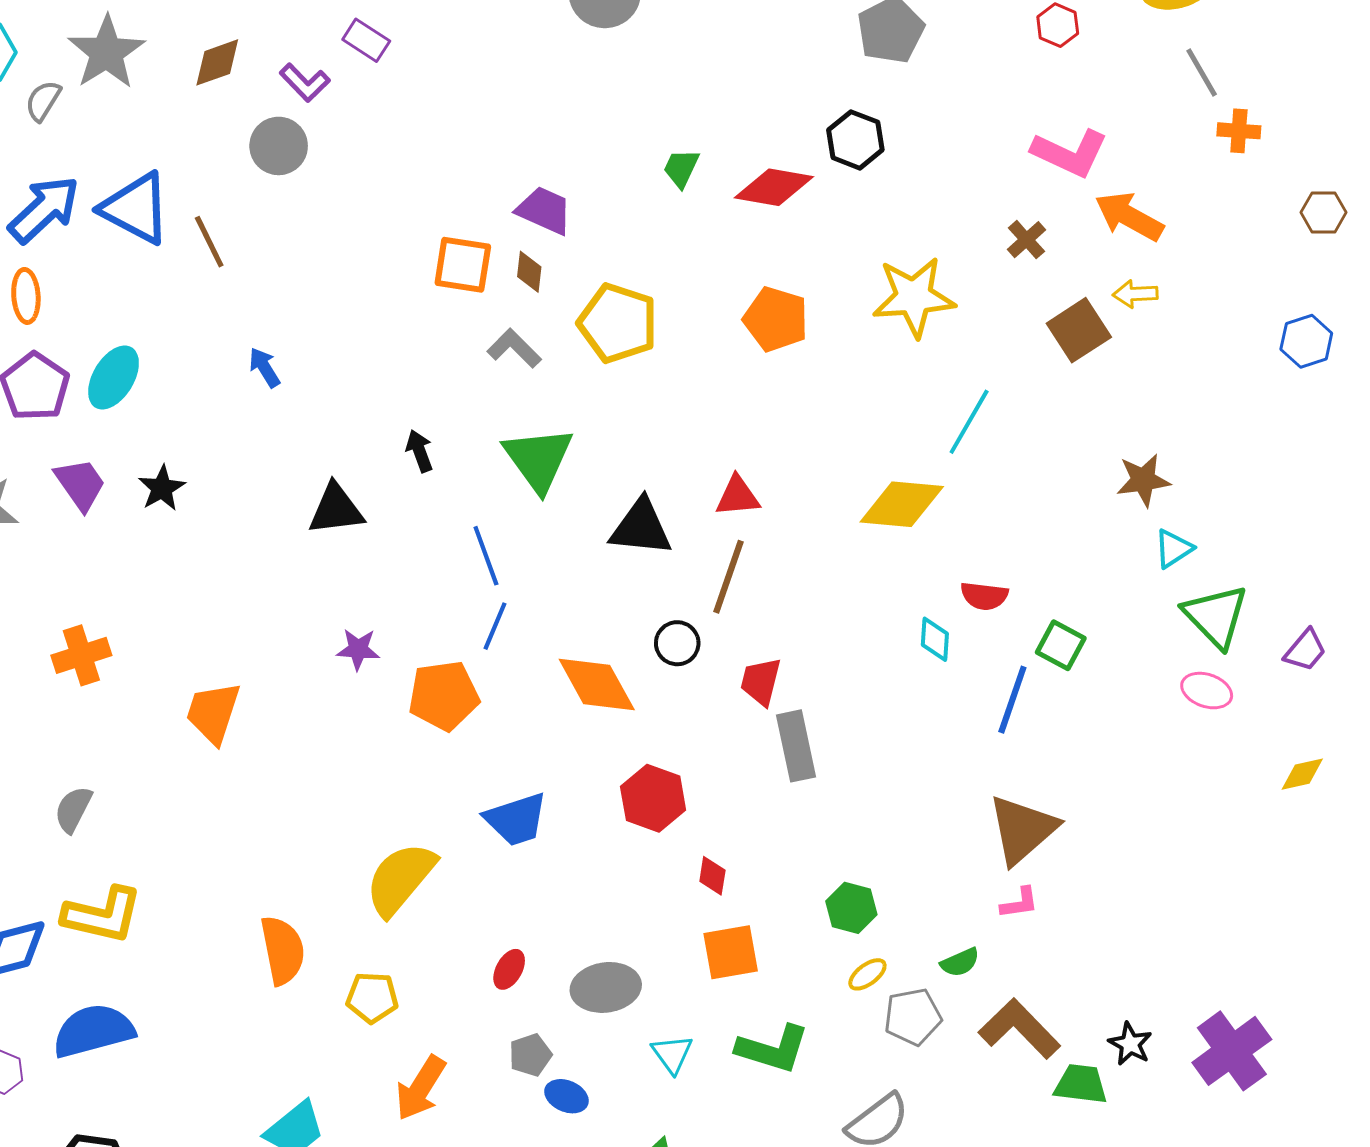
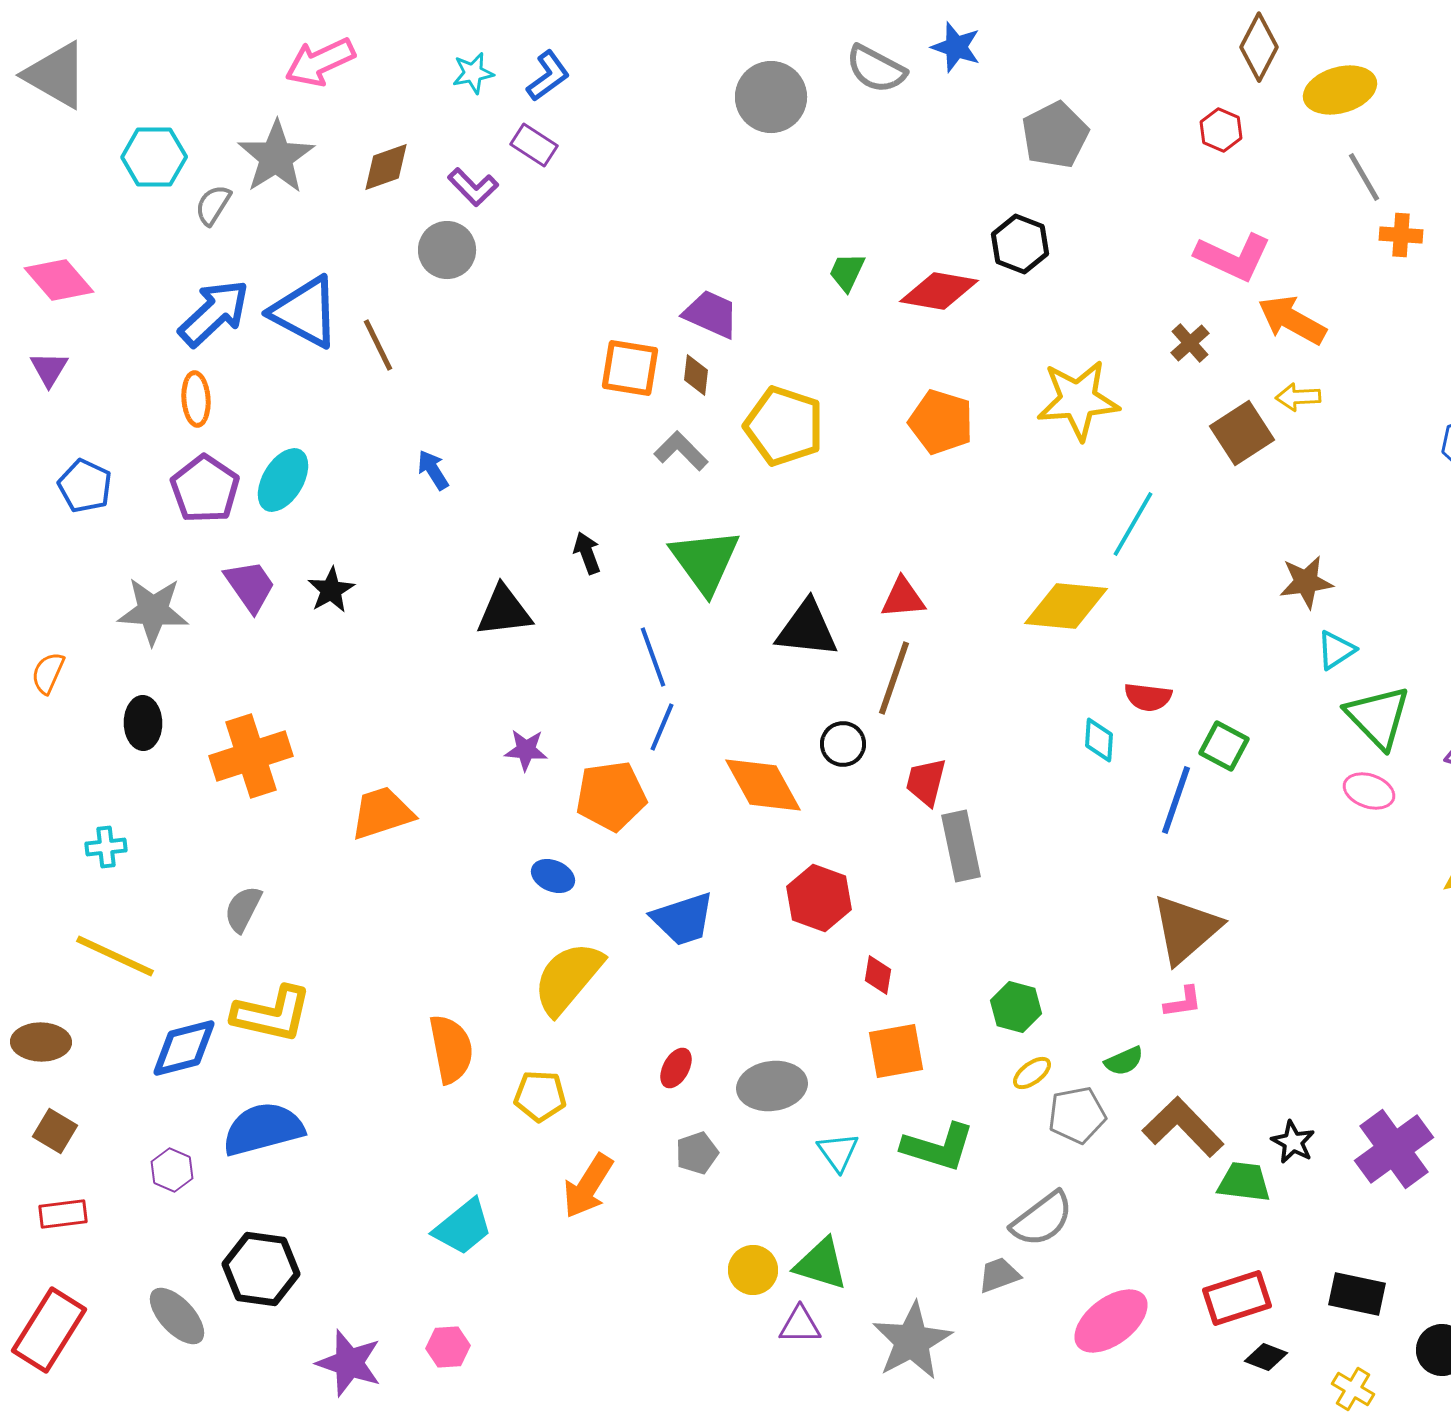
orange cross: (81, 655) -> (251, 756), size x1.4
orange trapezoid: (213, 713) -> (382, 813), turned 54
blue ellipse: (566, 1096) -> (553, 876), moved

